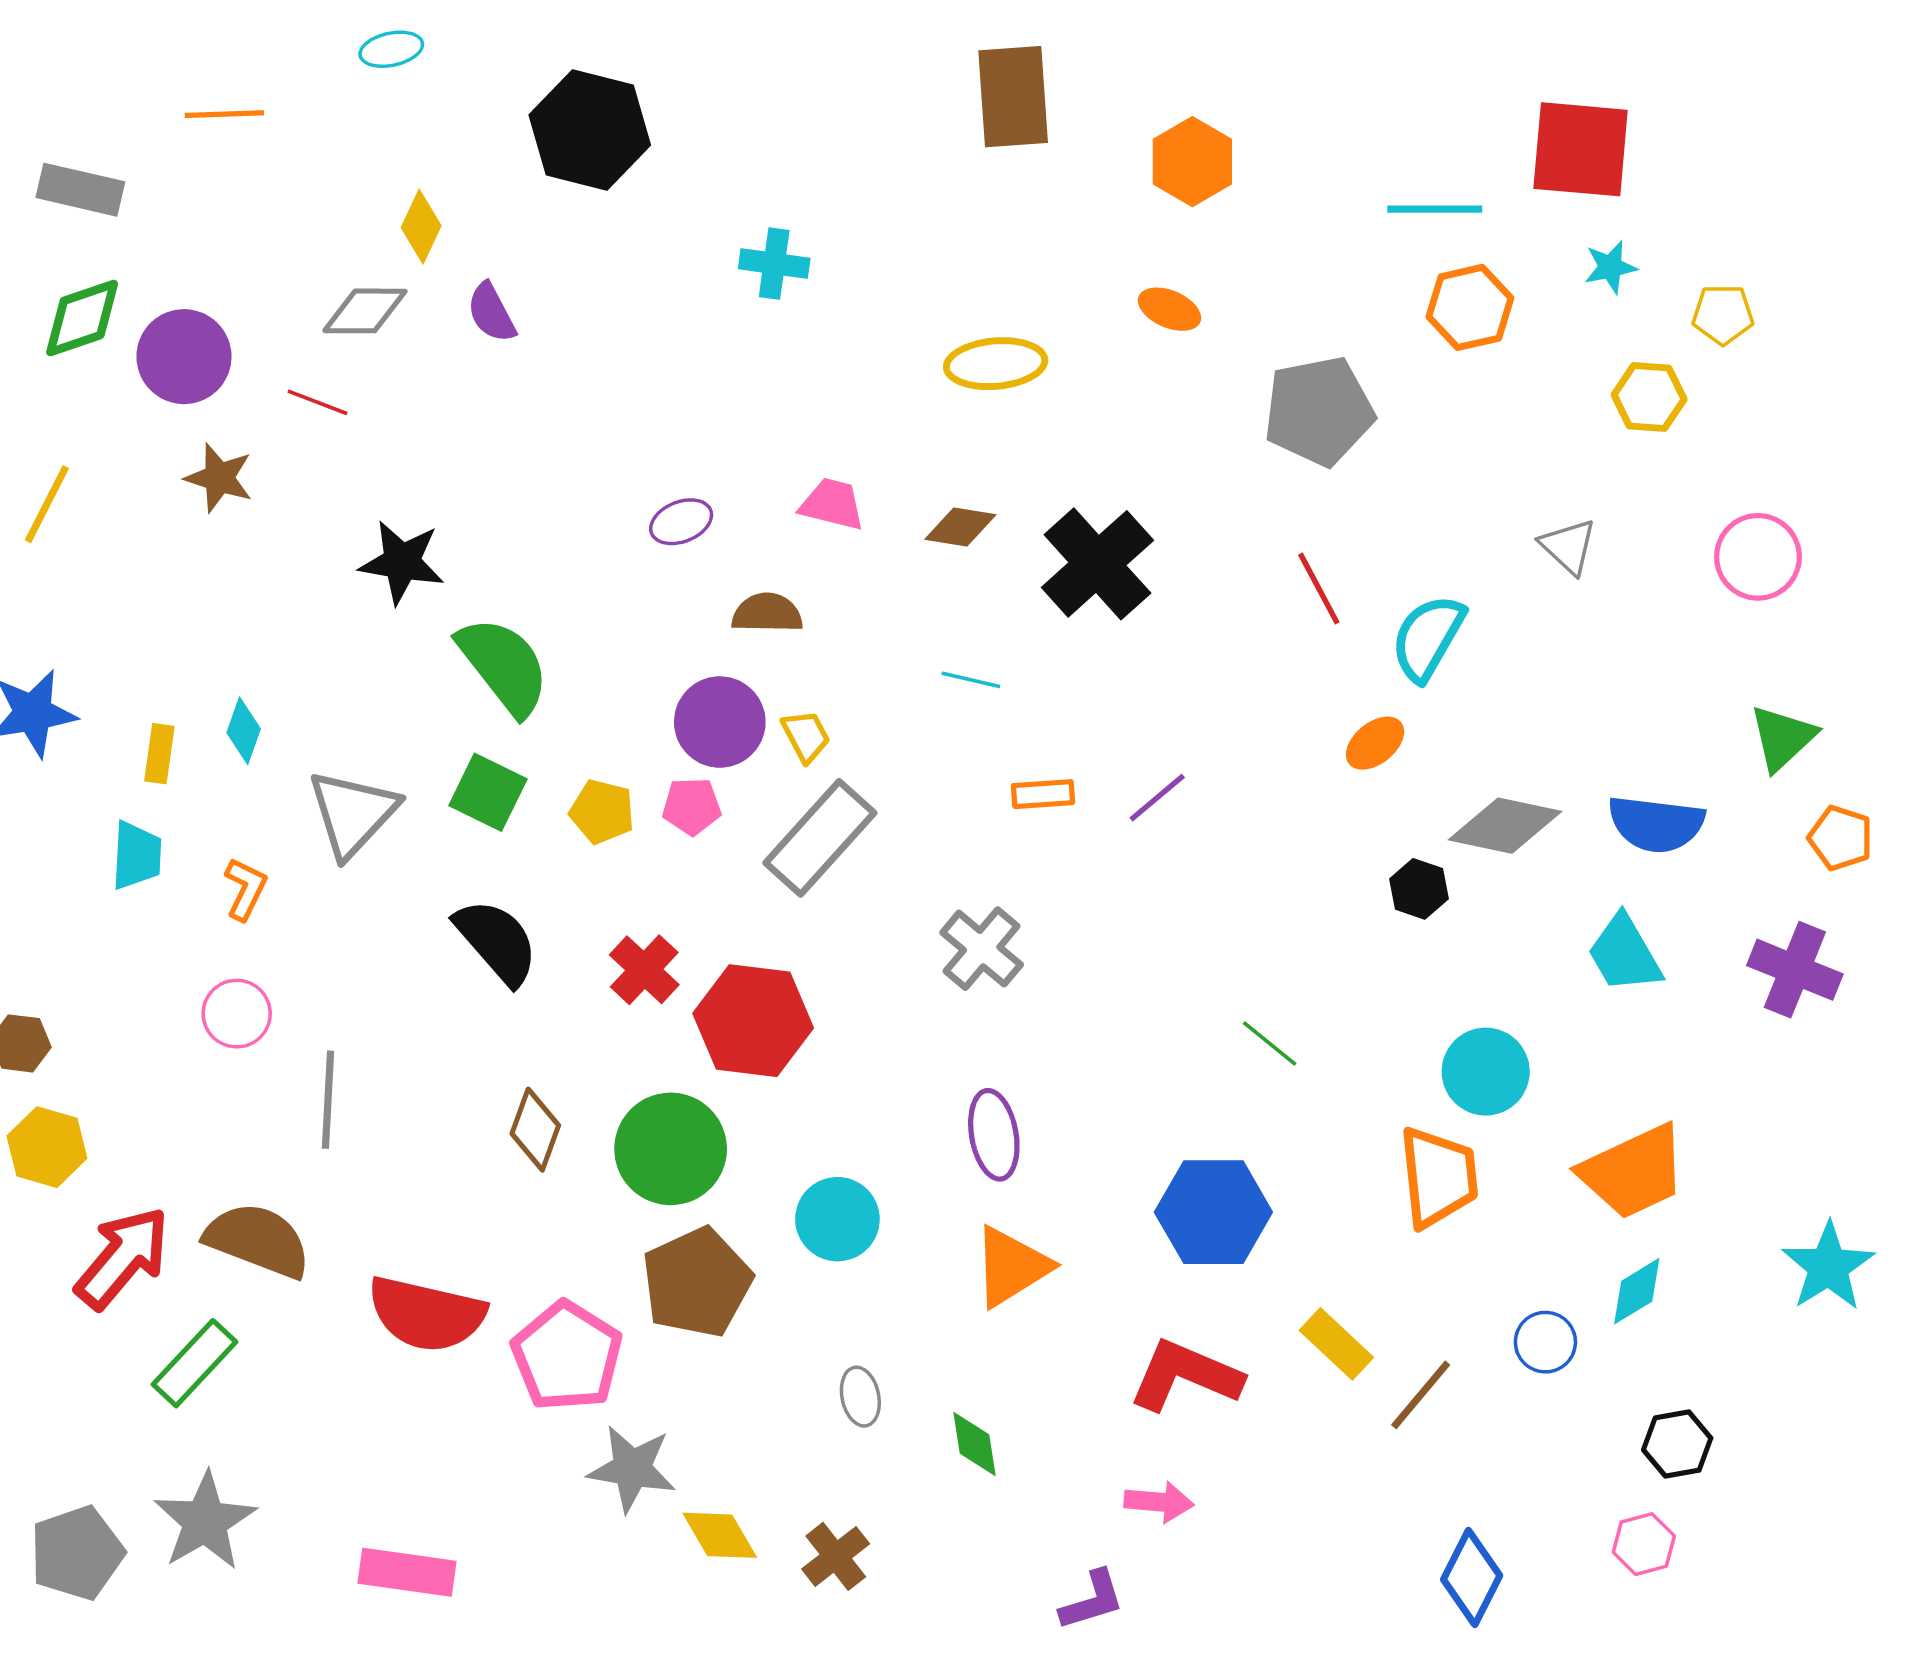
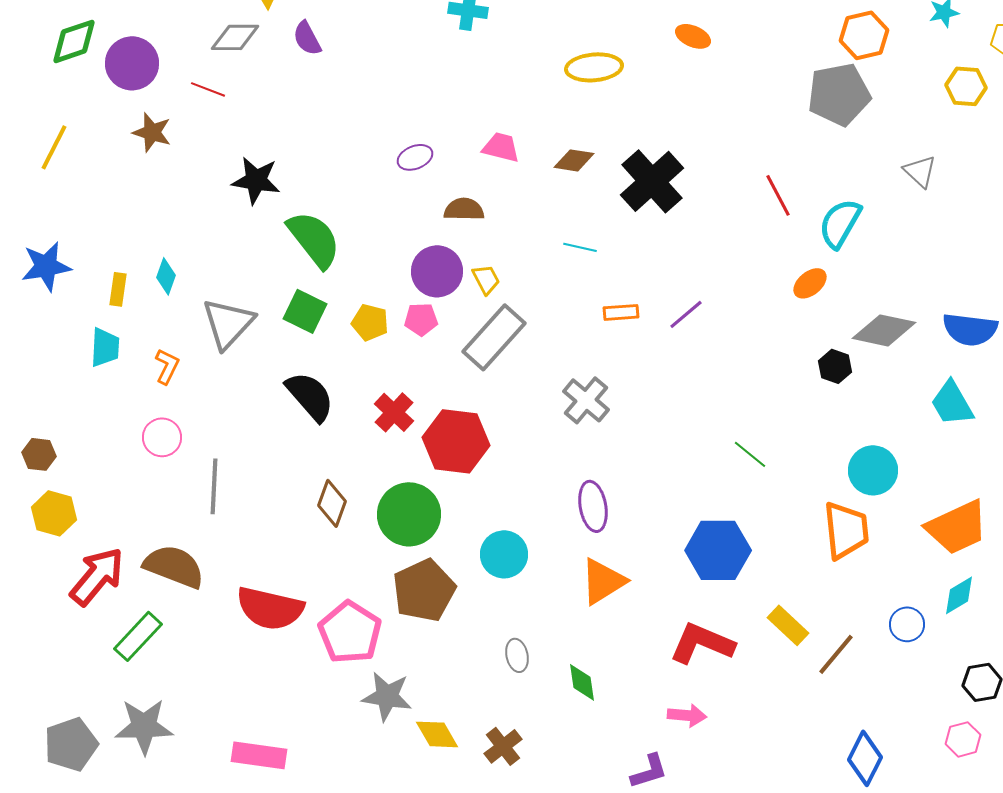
gray pentagon: (1319, 411) -> (839, 94), moved
gray star: (205, 1521) -> (144, 726), turned 30

